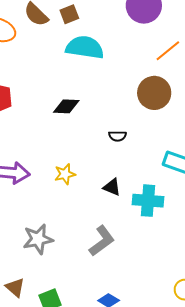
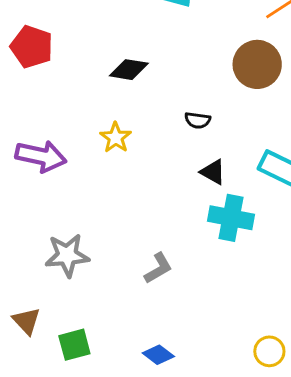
yellow star: (65, 174) -> (116, 138), moved, turned -30
black triangle: (112, 187) -> (213, 172), moved
gray L-shape: (102, 241) -> (158, 268), size x0.7

